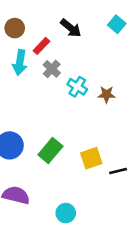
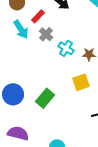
cyan arrow: (20, 63) -> (21, 29), turned -42
yellow square: (91, 158) -> (81, 82), moved

